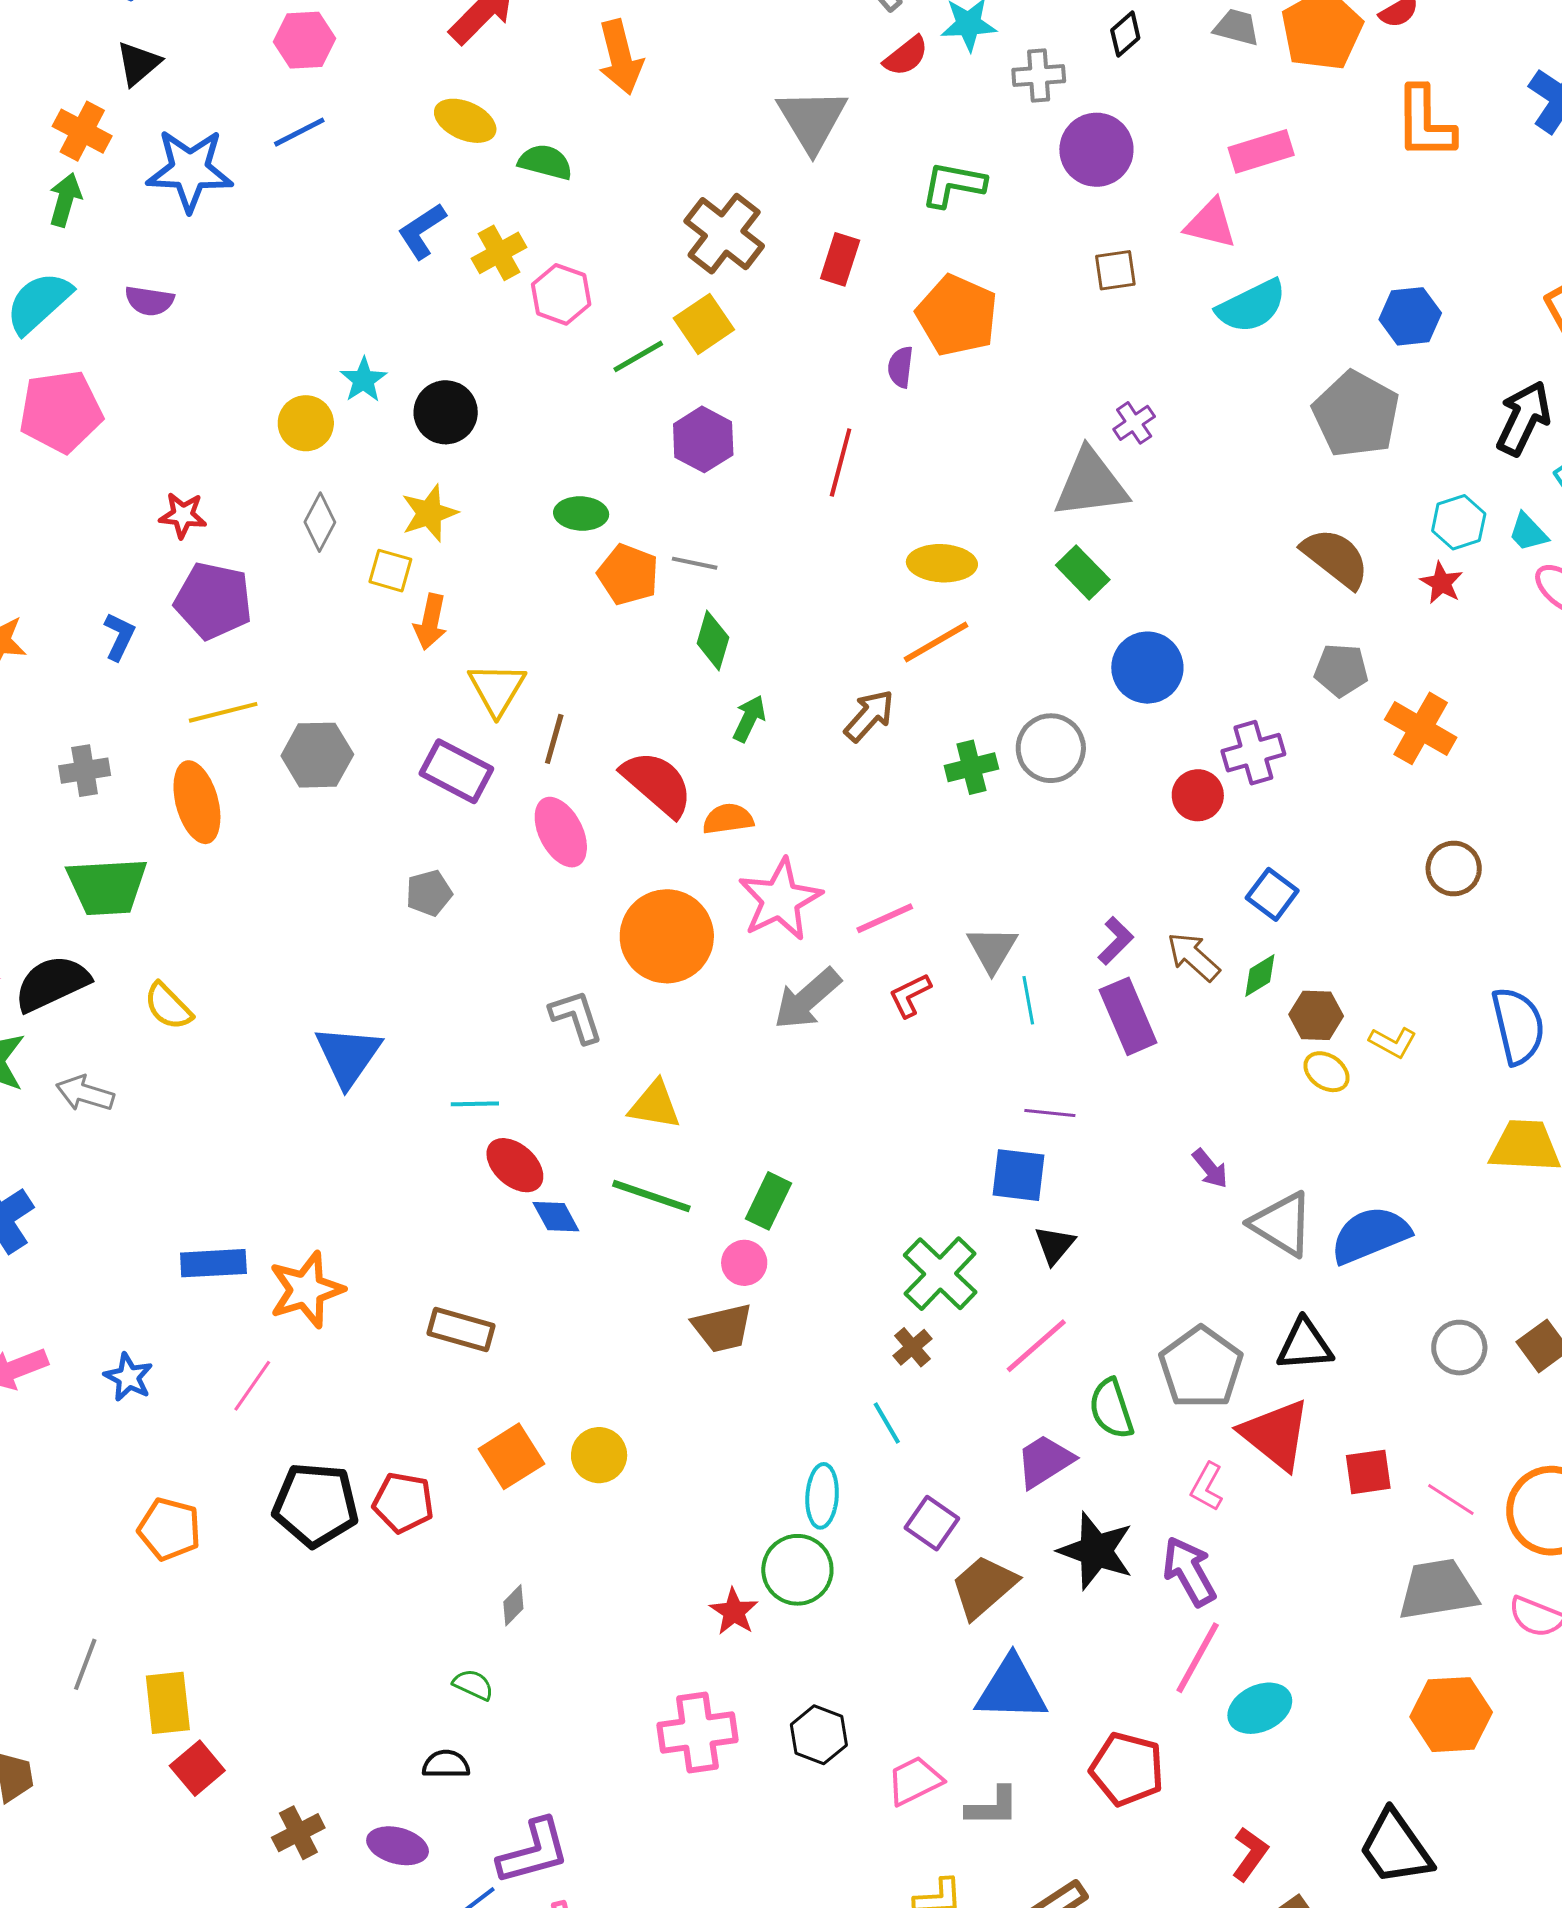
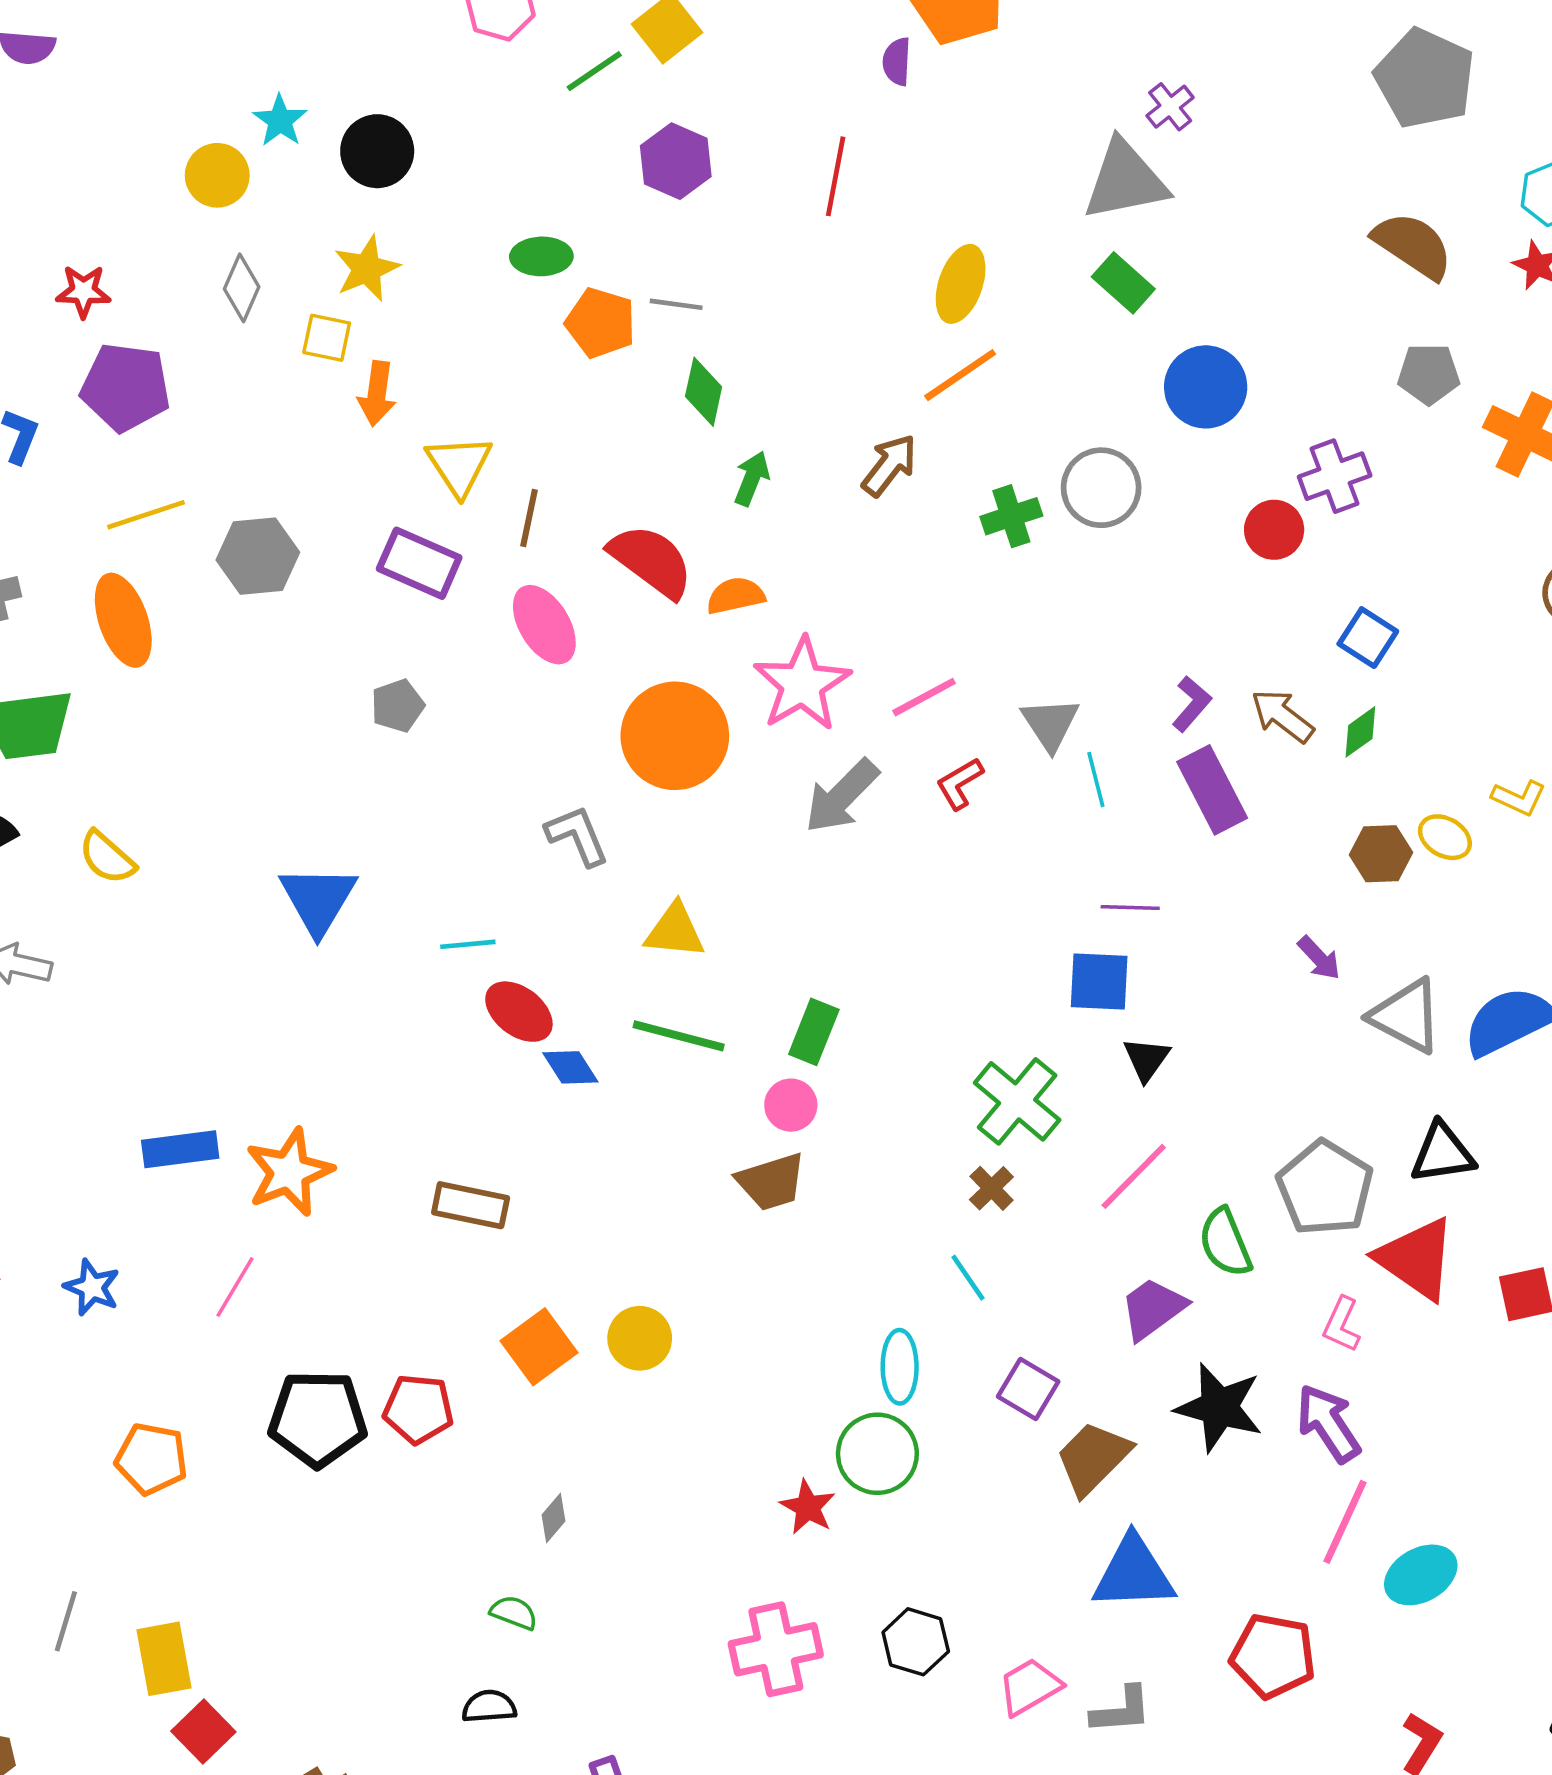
yellow ellipse: (942, 563) -> (961, 284), turned -70
brown hexagon: (1316, 1015) -> (1381, 854), moved

